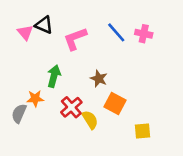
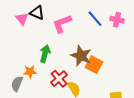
brown star: (99, 79) -> (81, 56), size x1.5
orange square: (115, 104) -> (94, 65), moved

